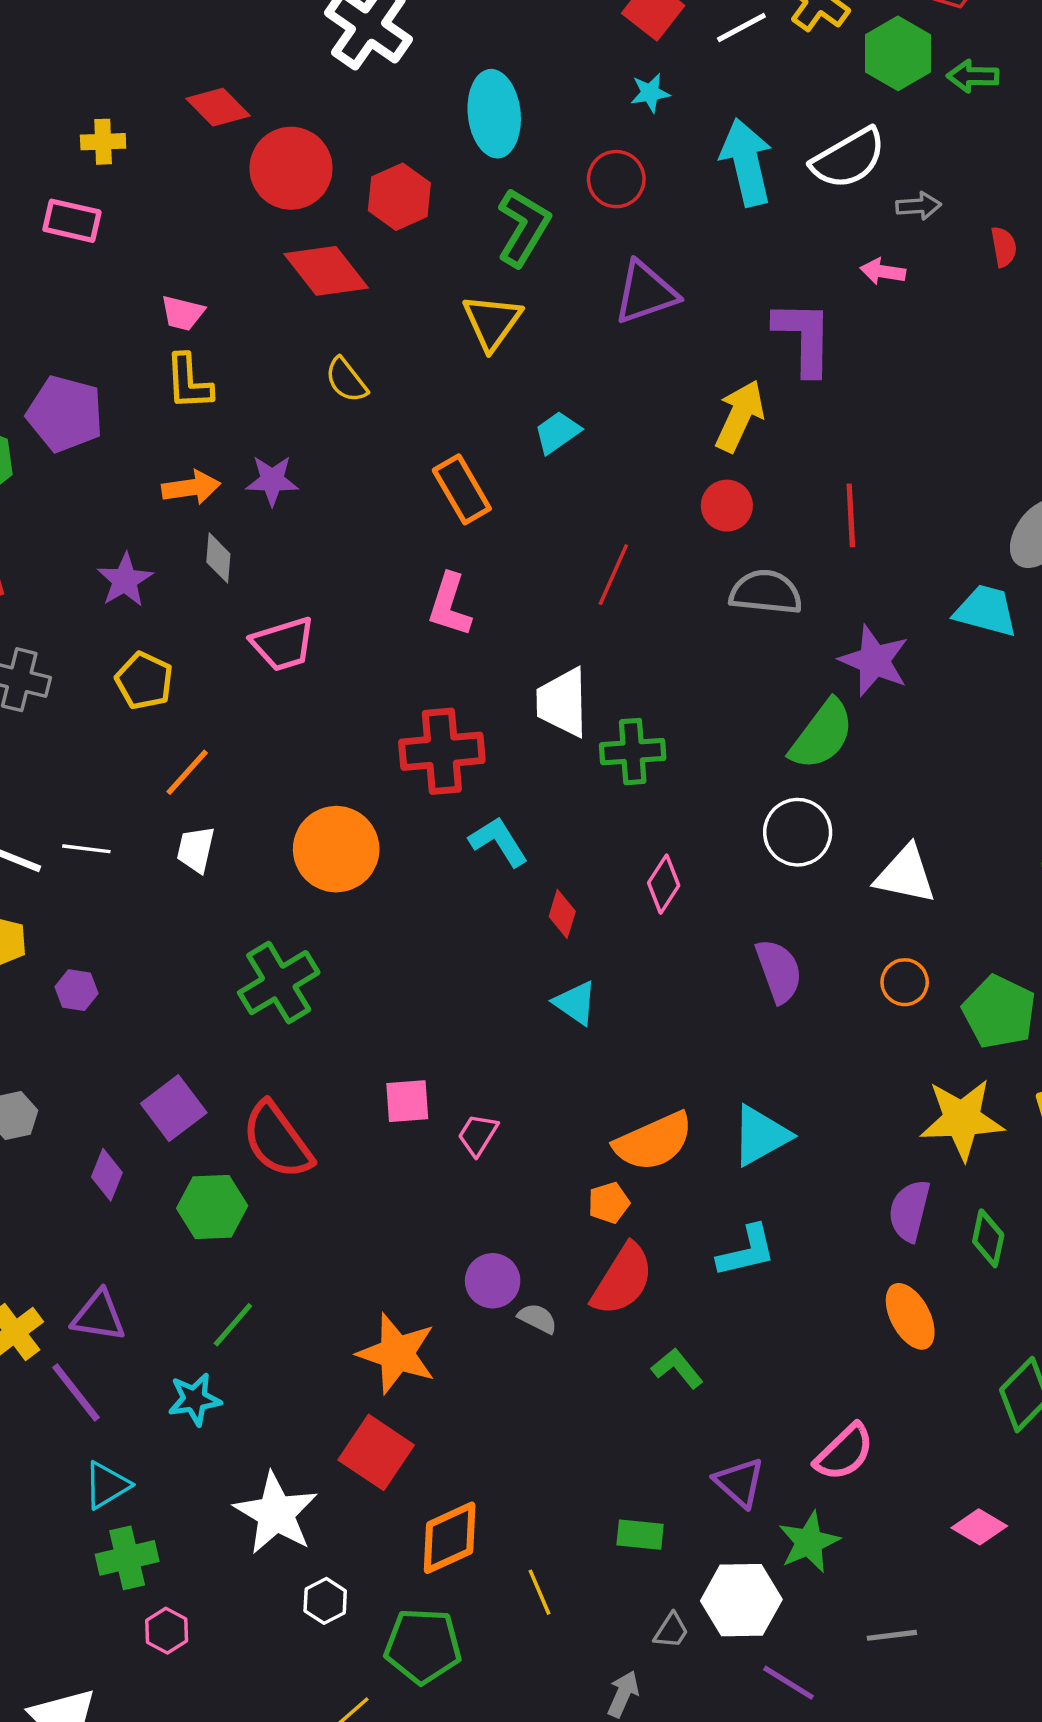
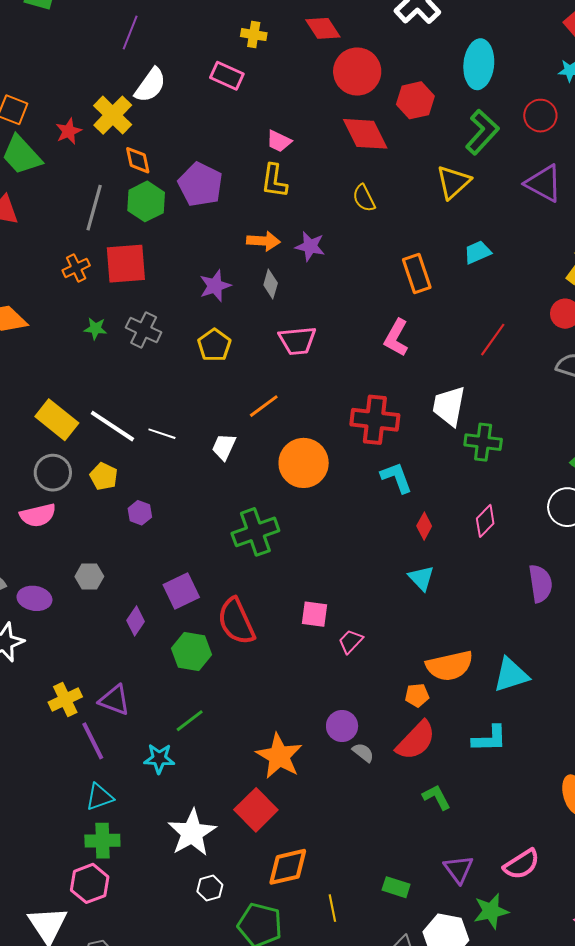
purple triangle: (645, 293) -> (544, 183), turned 36
orange line: (187, 772) -> (264, 406), moved
pink hexagon: (167, 1631) -> (90, 883), moved, size x1.5

